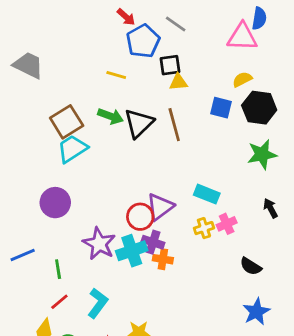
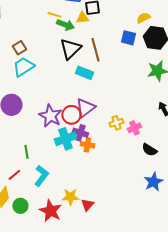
yellow triangle: (178, 82) -> (82, 18), moved
green arrow: (110, 116) -> (65, 25), moved
brown square: (67, 122) -> (19, 48), size x0.6
cyan rectangle: (207, 194) -> (84, 73), moved
pink cross: (227, 224) -> (134, 128), moved
purple star: (99, 244) -> (50, 116), moved
green line: (58, 269) -> (26, 152), moved

